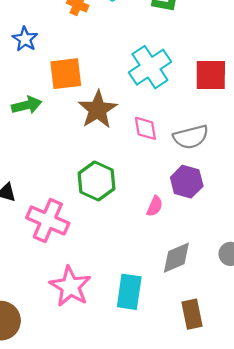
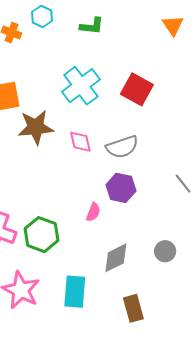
red square: (211, 75) -> (137, 89), turned 32
brown star: (98, 110) -> (36, 127), turned 30
green hexagon: (97, 181) -> (42, 235), moved

